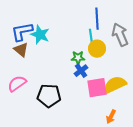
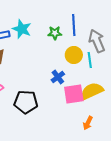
cyan star: (40, 35) -> (22, 29), moved
cyan line: (91, 37) -> (90, 60), moved
green star: (78, 58) -> (55, 33), moved

